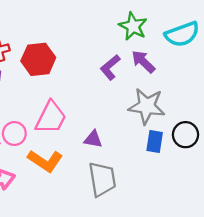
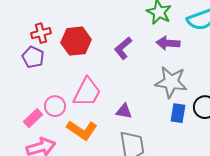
purple arrow: (143, 62) -> (168, 43), turned -40
purple L-shape: (110, 67) -> (123, 48), moved

